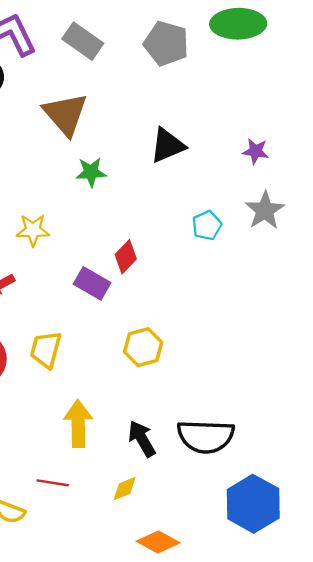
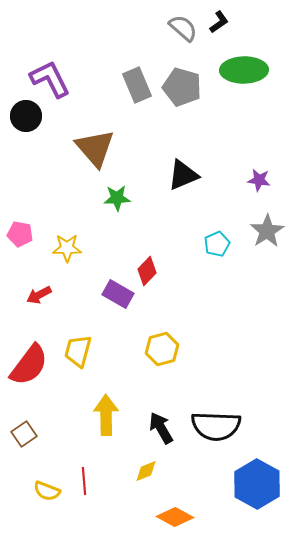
gray rectangle: (83, 41) -> (137, 85), moved, turned 32
red line: (53, 483) -> (84, 481), moved, turned 76

